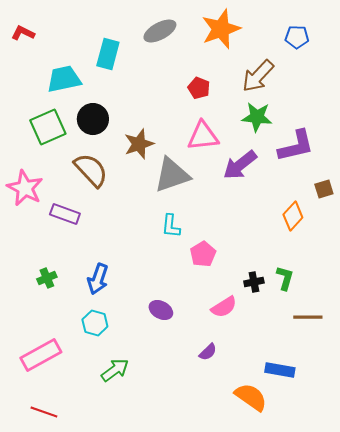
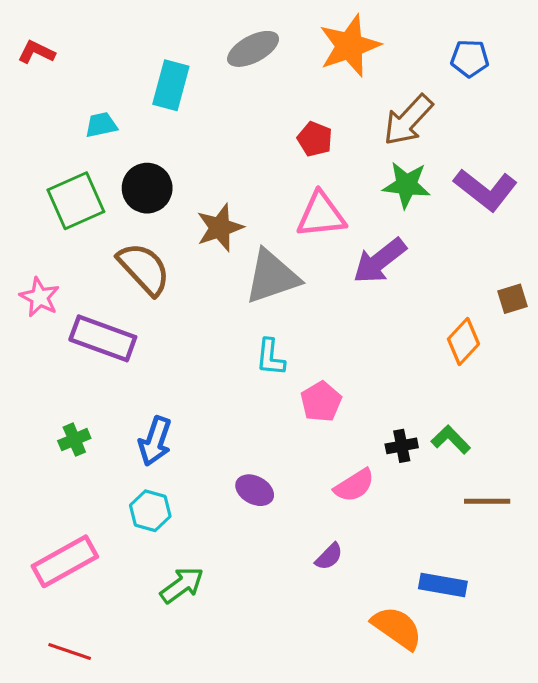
cyan trapezoid: (64, 79) -> (101, 125), size x0.6
purple L-shape: (296, 146) -> (486, 190), moved, turned 51
pink star: (25, 188) -> (40, 297), size x0.7
purple rectangle: (65, 214) -> (103, 338), size x1.4
green L-shape: (285, 278) -> (451, 440), turned -60

